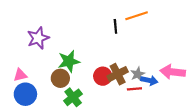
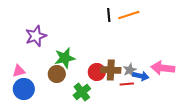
black line: (115, 26) -> (109, 15), moved
brown cross: (118, 74) -> (111, 70), turned 30
green cross: (73, 97) -> (82, 92), moved

